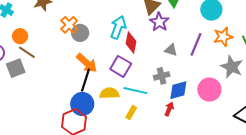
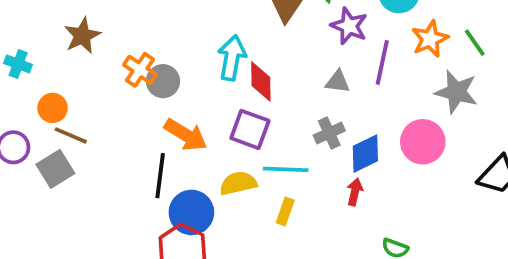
purple star: (159, 22) -> (349, 26), moved
black line: (86, 80) -> (160, 176), moved

